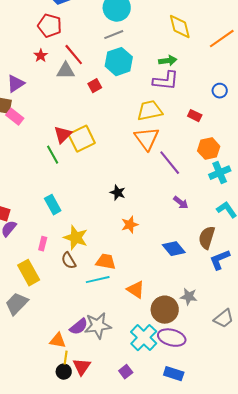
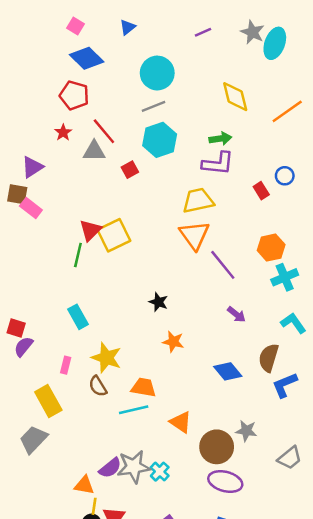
red rectangle: (195, 116) -> (261, 191), moved, turned 32
green line: (53, 155) -> (78, 255), turned 42
orange star: (130, 225) -> (173, 342), turned 30
cyan cross: (144, 338) -> (160, 472), moved, size x0.6

